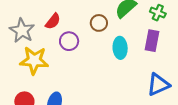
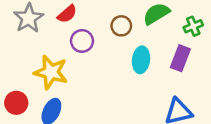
green cross: (158, 13) -> (193, 26), turned 35
yellow star: (34, 60) -> (51, 72), moved

